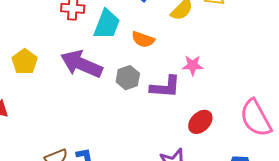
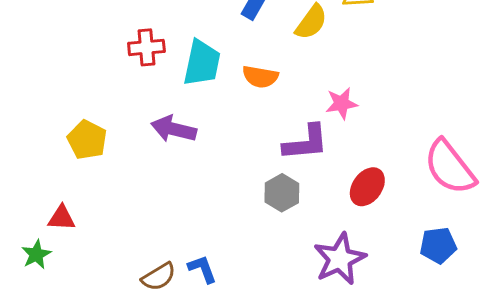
purple arrow: (82, 64) -> (174, 129), size x0.7
gray hexagon: (128, 78) -> (282, 193), moved

